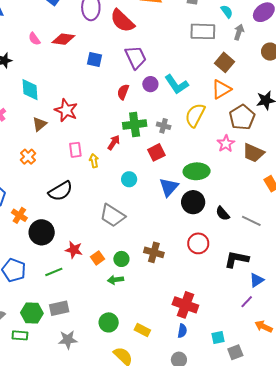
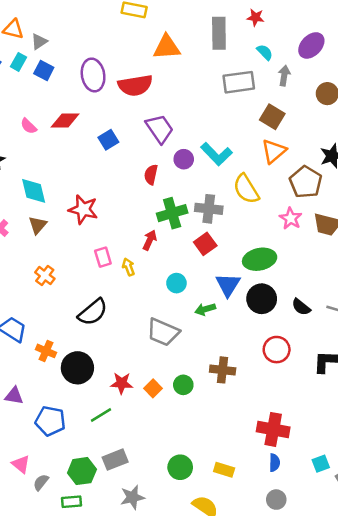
red semicircle: (122, 21) -> (135, 85), turned -44
blue square: (94, 60) -> (108, 140), turned -35
yellow semicircle: (195, 115) -> (246, 189), turned -50
brown triangle: (39, 124) -> (38, 225), moved
gray cross: (164, 126) -> (209, 209), size x1.5
green arrow: (116, 280) -> (205, 309), moved

